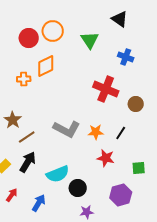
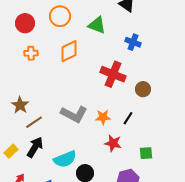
red circle: (29, 38) -> (25, 23), moved
green triangle: (90, 40) -> (97, 25), turned -36
orange diamond: (46, 66) -> (69, 51), moved
orange cross: (24, 79) -> (31, 53), moved

